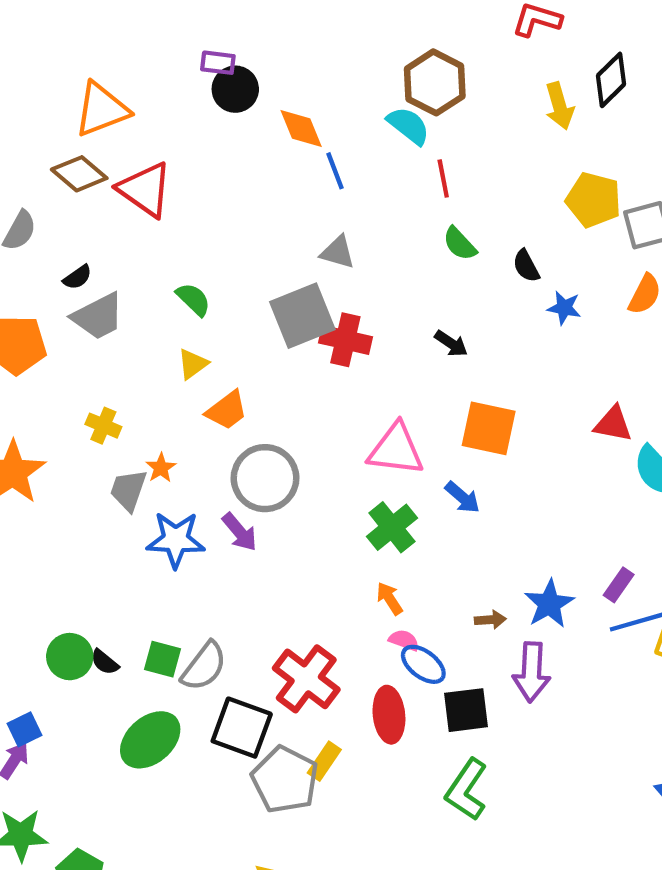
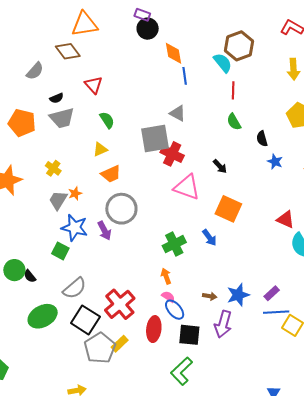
red triangle: (145, 190) -> (94, 85), moved, size x0.7
pink triangle: (396, 449) -> (187, 187), moved
green square: (163, 659) -> (60, 251), moved

